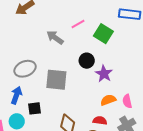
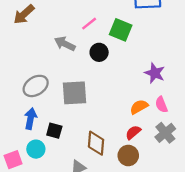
black circle: (87, 61) -> (99, 52), moved
purple star: (104, 74) -> (155, 73), moved
black square: (35, 108) -> (54, 131), turned 32
red semicircle: (100, 121) -> (133, 132), turned -40

